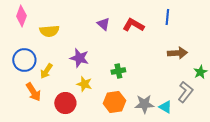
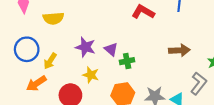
purple triangle: (103, 24) -> (111, 49), moved
brown arrow: (177, 53) -> (179, 50), moved
orange arrow: (33, 92) -> (36, 83), turned 90

